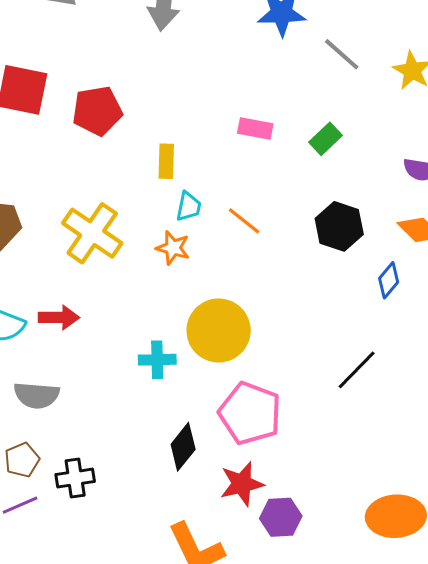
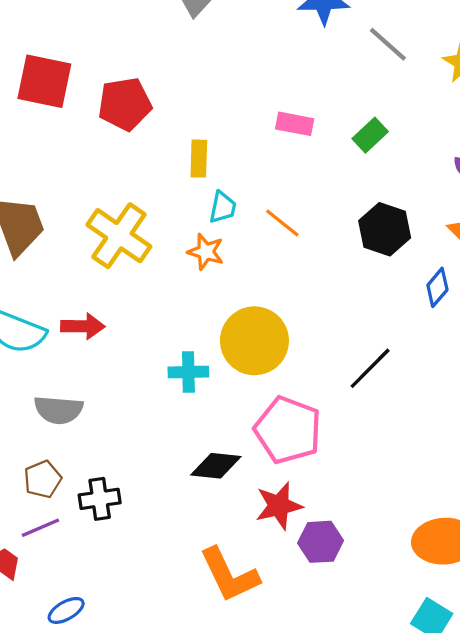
black line: (357, 370) -> (370, 368), moved
black diamond: (183, 447) -> (216, 466), turned 57

